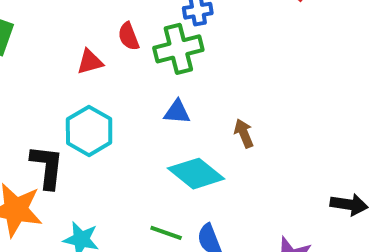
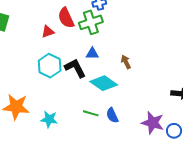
red semicircle: (129, 36) -> (66, 18), size x1.5
black L-shape: (47, 167) -> (75, 68), moved, turned -30

